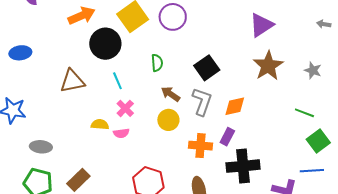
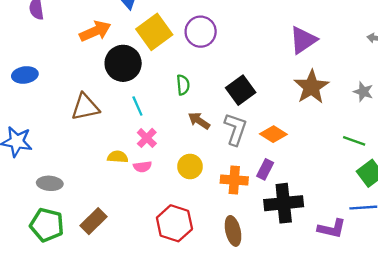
orange diamond: (235, 106) -> (273, 134), turned 45
yellow circle: (168, 120) -> (190, 166), moved

